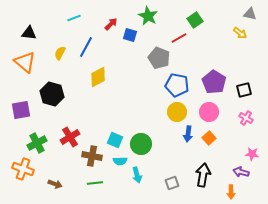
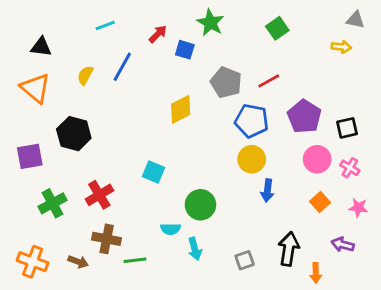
yellow arrow: (240, 33) -> (341, 47), turned -32
red line: (179, 38) -> (269, 81), moved
yellow diamond: (98, 77) -> (181, 109), moved
pink circle: (209, 112) -> (317, 159), moved
orange square: (209, 138) -> (320, 202), moved
cyan square: (115, 140) -> (154, 172), moved
pink star: (252, 154) -> (358, 208), moved
brown cross: (92, 156) -> (107, 239), moved
orange cross: (23, 169) -> (33, 262), moved
orange arrow: (231, 192) -> (316, 273), moved

